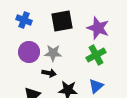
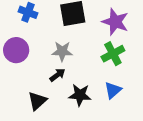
purple circle: (29, 52) -> (16, 50), moved
black arrow: (49, 73) -> (57, 75), turned -48

